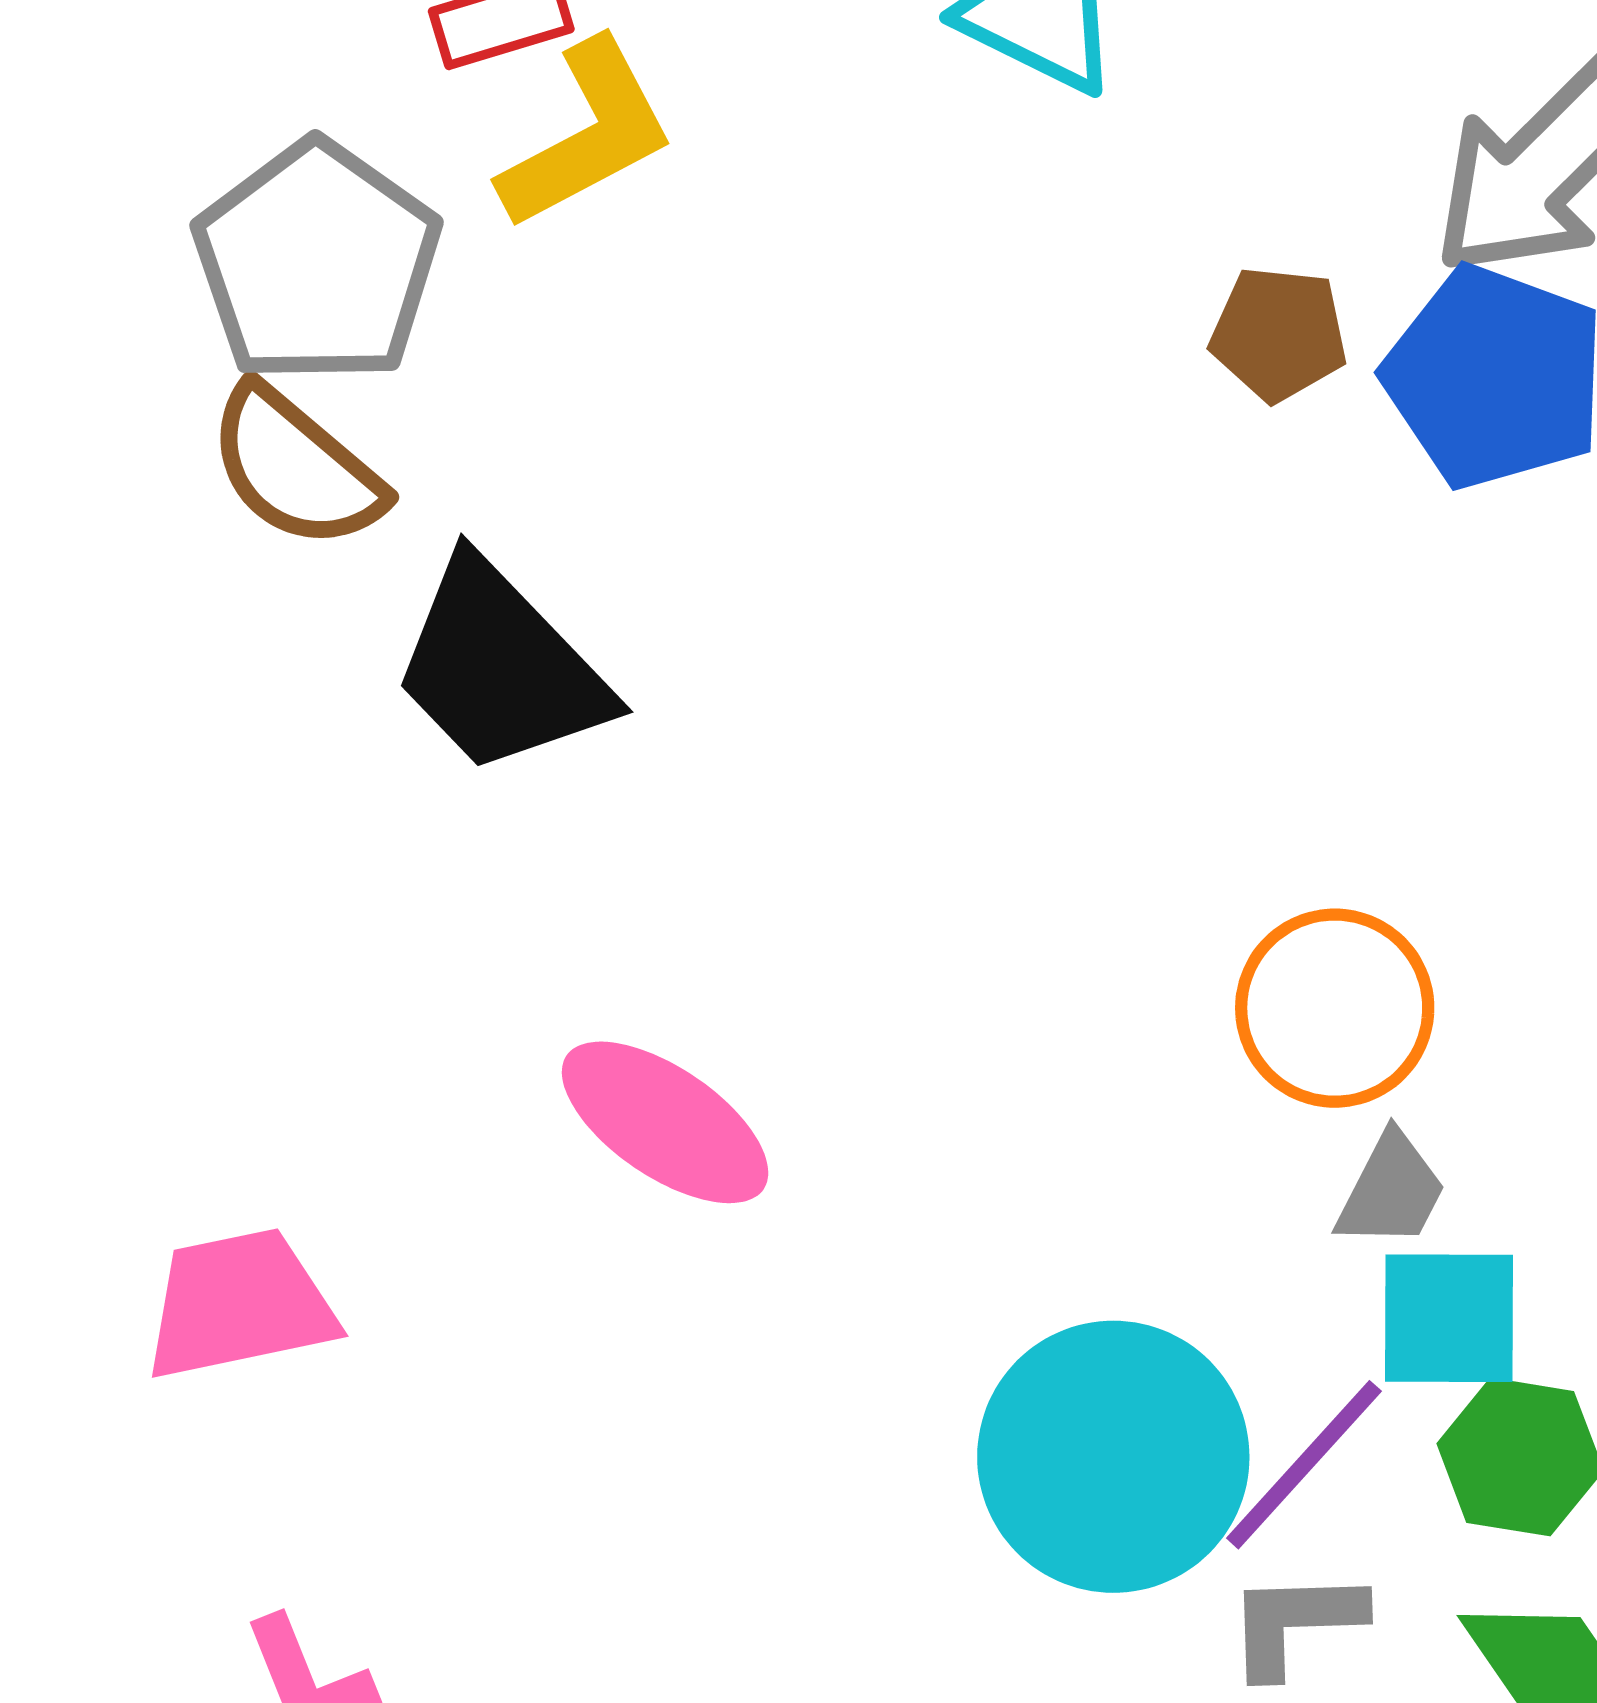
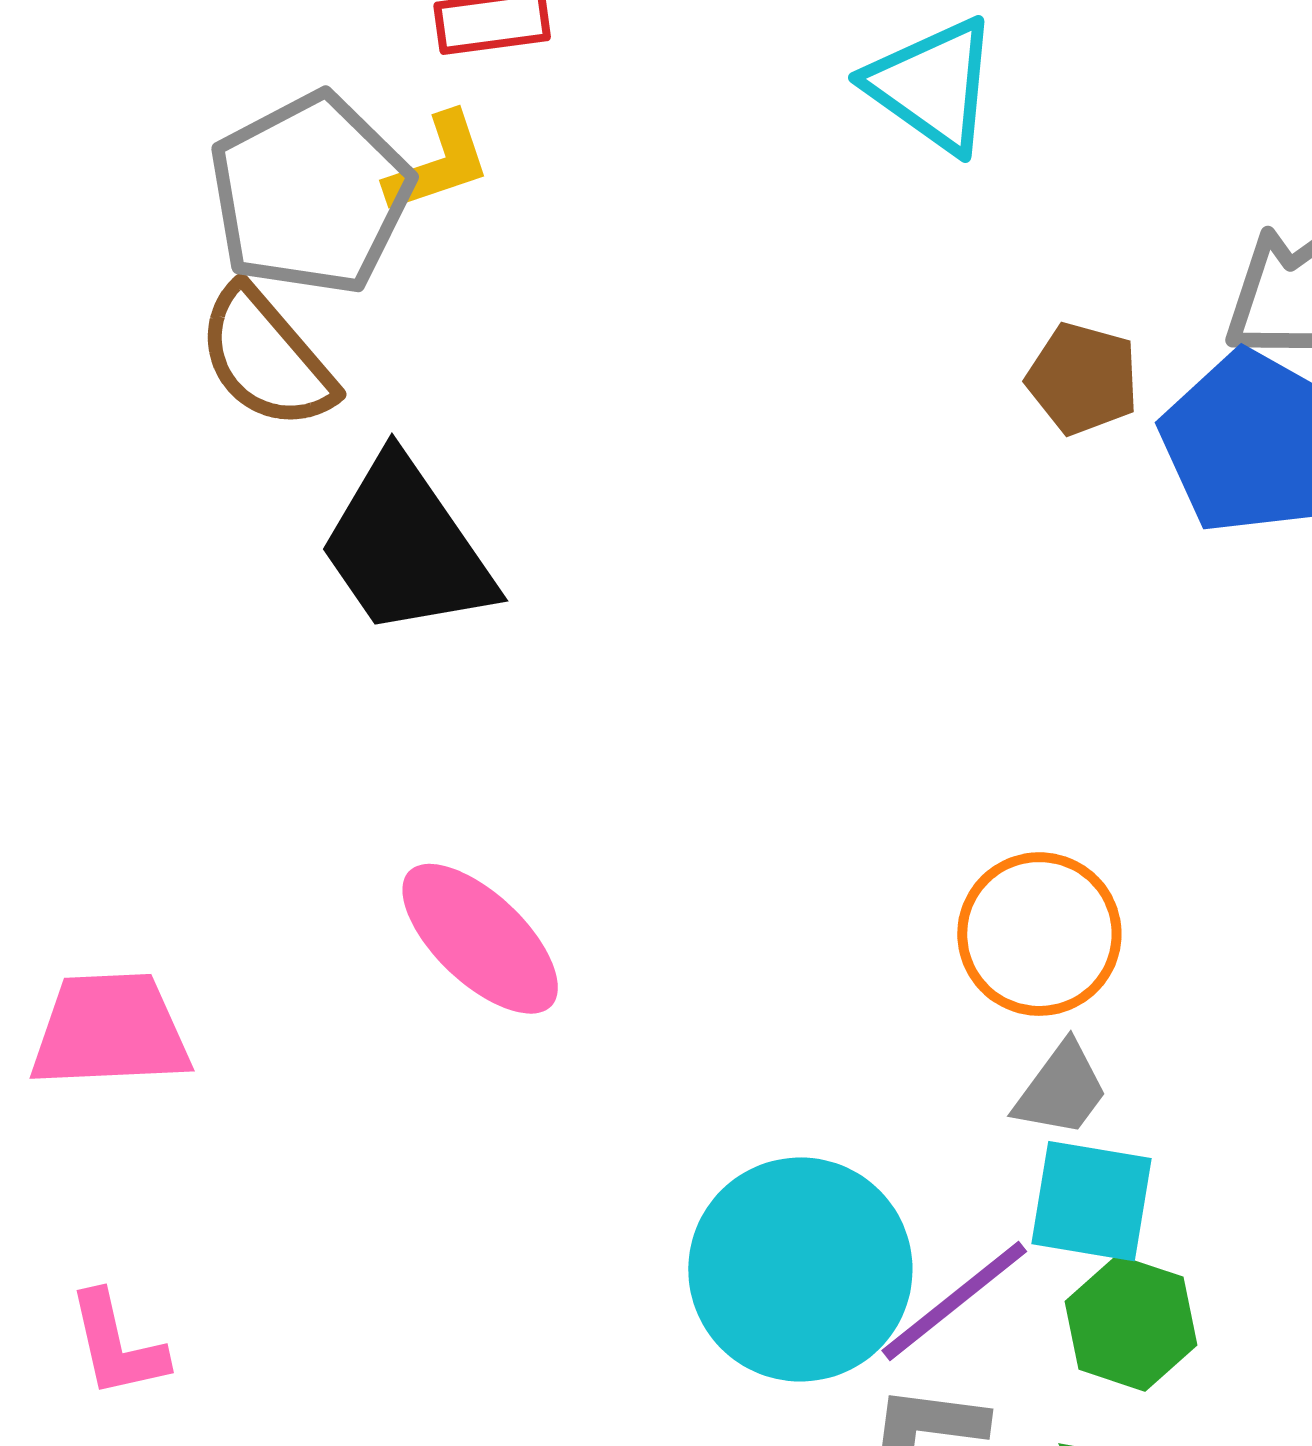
yellow L-shape: (587, 135) -> (438, 163), moved, size x0.7

